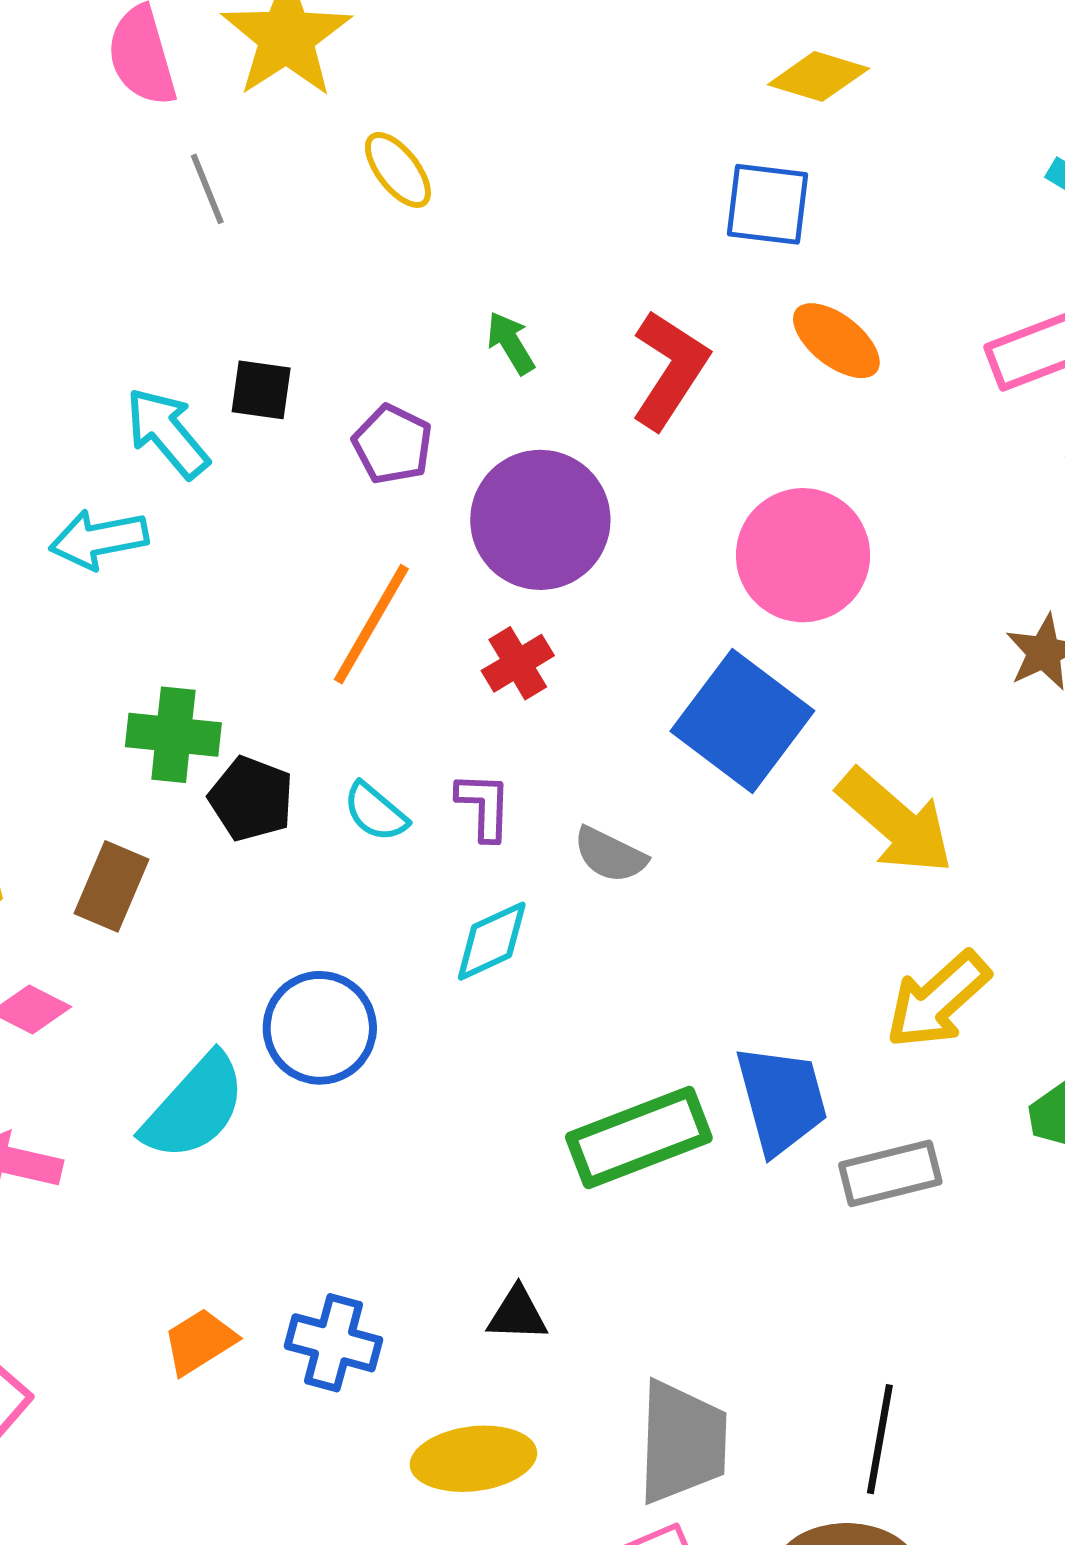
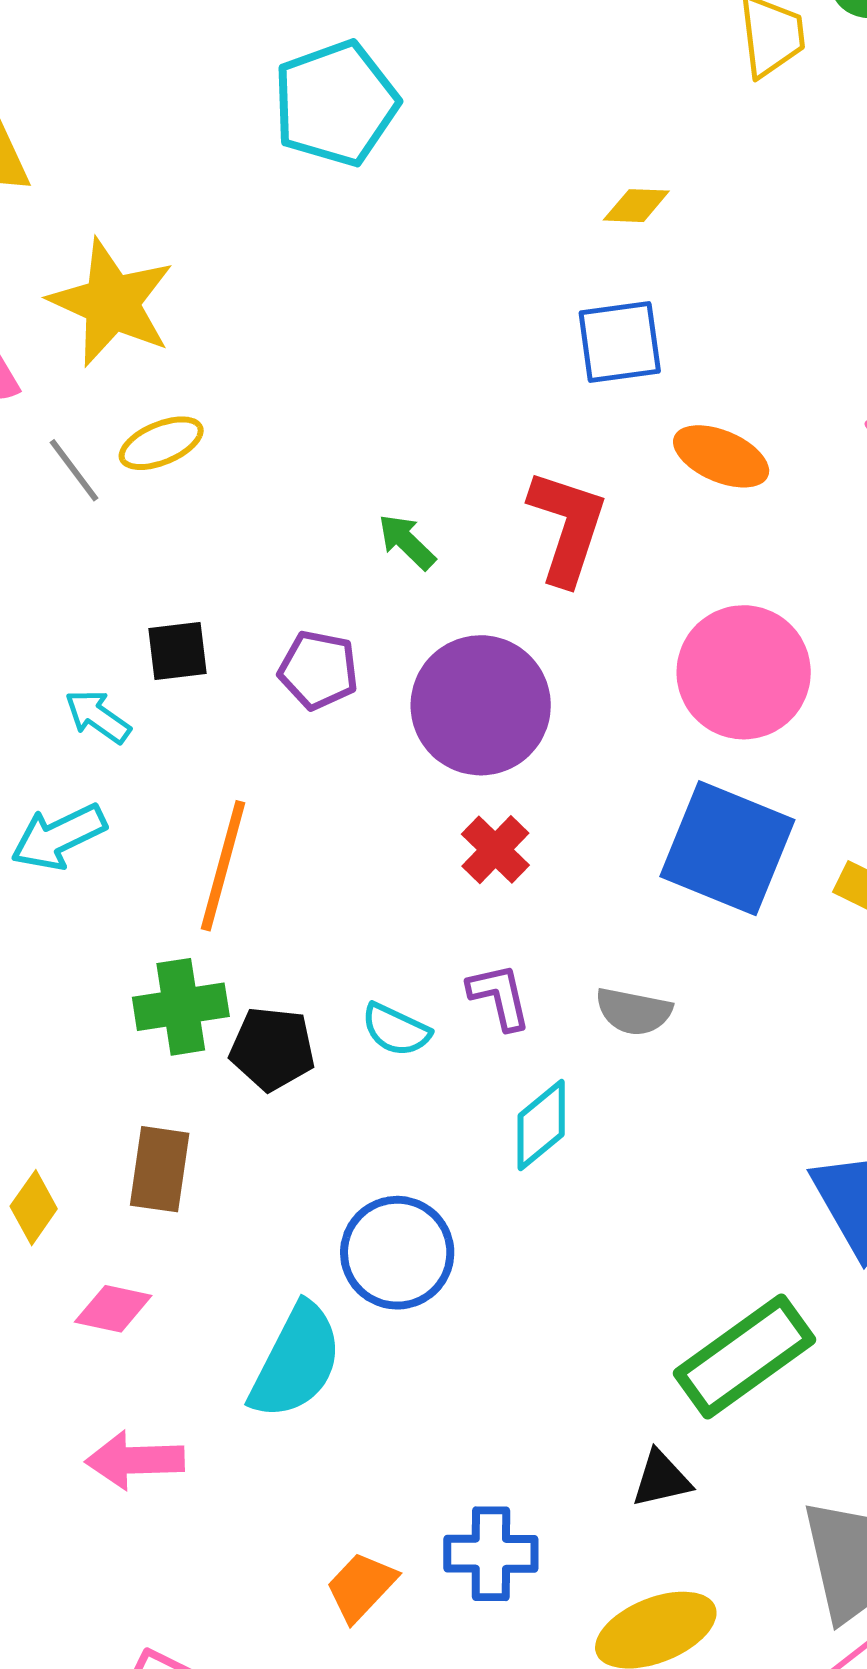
yellow diamond: (818, 76) -> (636, 206), size x0.7
yellow ellipse: (398, 170) -> (161, 443), moved, turned -60
cyan arrow: (167, 433) -> (98, 716), size x0.7
orange line: (371, 624) -> (223, 866), moved
green rectangle: (639, 1138) -> (744, 1357), moved

